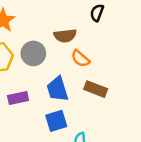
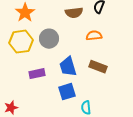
brown semicircle: (65, 36) -> (74, 13), moved
orange semicircle: (80, 59) -> (94, 36), moved, turned 133

